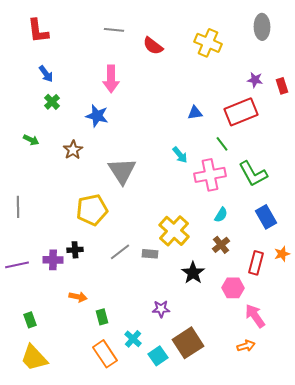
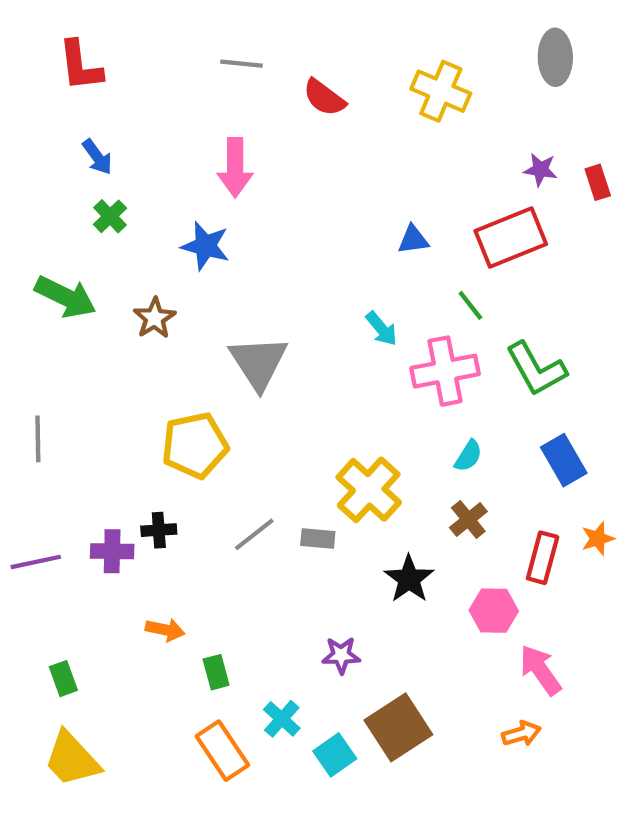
green arrow: (31, 140) -> (65, 297), size x1.8

